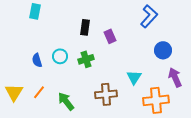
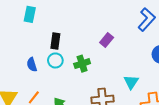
black rectangle: (85, 27) -> (55, 41), moved
purple rectangle: (110, 36) -> (107, 40), turned 64

